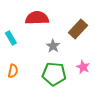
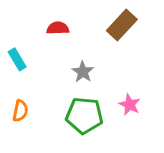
red semicircle: (37, 18) -> (58, 28), size x0.6
brown rectangle: (78, 29) -> (122, 25), moved

